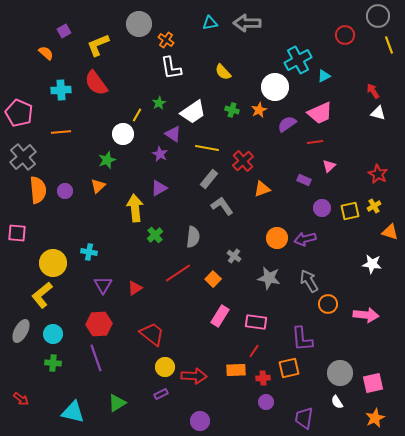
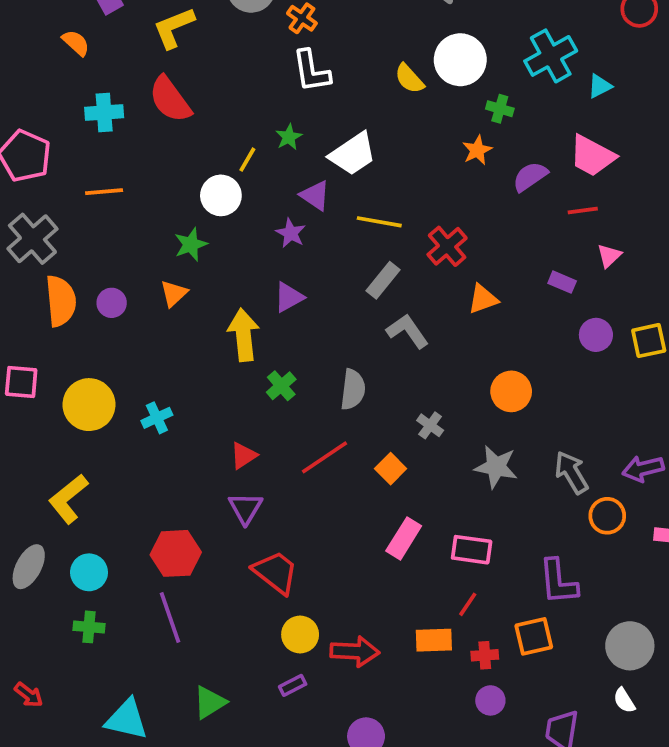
white circle: (275, 87) -> (460, 60), moved
green cross: (232, 110) -> (500, 109), moved
pink trapezoid: (320, 113) -> (592, 156), turned 52
purple arrow: (305, 239) -> (643, 469), moved
cyan cross: (89, 252) -> (157, 418), turned -35
yellow circle: (53, 263) -> (89, 405), moved
purple triangle: (103, 285) -> (245, 508), moved
red triangle: (135, 288) -> (244, 455), moved

